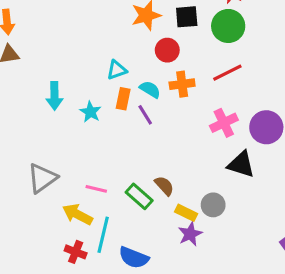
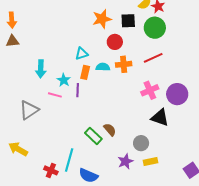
cyan semicircle: (150, 89) -> (103, 67), turned -32
purple line: (145, 115) -> (78, 90), moved, turned 32
gray triangle: (42, 178) -> (29, 110), moved
pink line: (96, 189) -> (55, 95), moved
yellow rectangle: (186, 213) -> (151, 161), moved, turned -40
yellow arrow: (77, 214) -> (18, 149), moved

